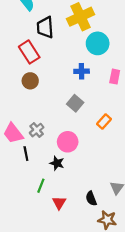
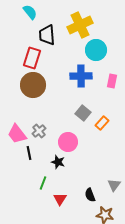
red rectangle: (29, 52) -> (32, 58), turned 50
blue cross: (82, 71) -> (81, 76), size x1.5
brown circle: (30, 81) -> (33, 85), size x1.6
gray square: (75, 103) -> (83, 113), moved

